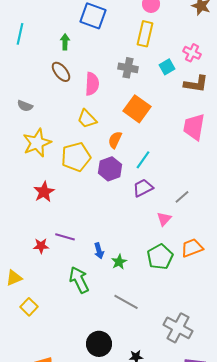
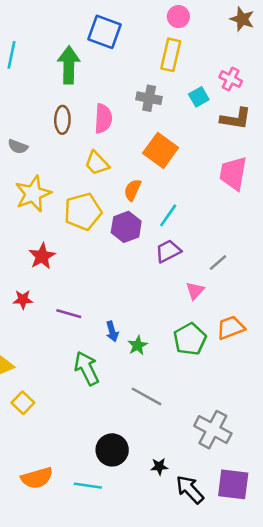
green arrow: (65, 42) -> (69, 65), size x1.8
brown ellipse: (61, 72) -> (62, 120), moved, turned 40
red star: (41, 246) -> (23, 300), moved

